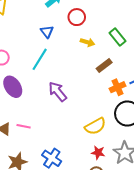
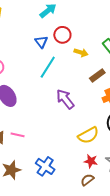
red circle: (77, 17) -> (62, 35), moved
cyan line: (40, 59) -> (48, 67), moved
purple arrow: (58, 92) -> (65, 99), moved

